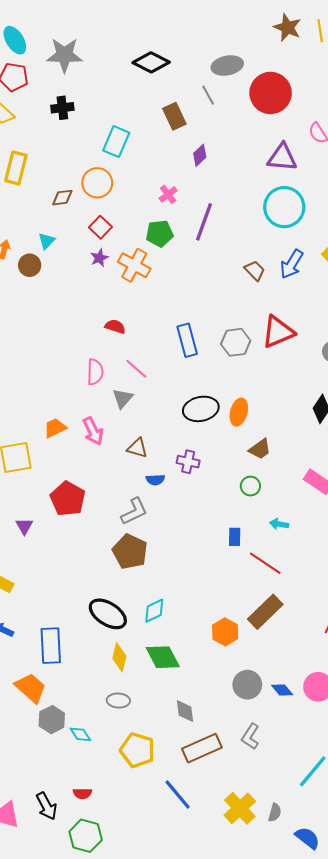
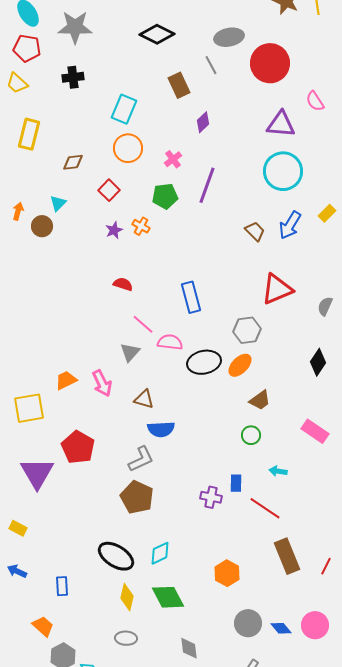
orange circle: (97, 183) -> (128, 148), moved
purple star: (99, 258) -> (114, 230), moved
orange cross: (134, 265) -> (141, 226), size x0.6
gray hexagon: (236, 342) -> (247, 330), moved
pink semicircle: (95, 372) -> (170, 342), moved, turned -85
orange ellipse: (239, 412) -> (240, 365), turned 30
purple cross: (188, 462) -> (211, 497), moved
blue semicircle: (155, 480) -> (161, 429), size x1.5
purple triangle: (24, 526) -> (37, 473), size x2.0
brown rectangle: (265, 612) -> (287, 556), moved, turned -68
blue rectangle: (51, 646) -> (62, 586), size x0.6
orange trapezoid: (31, 688) -> (43, 626), size x0.7

